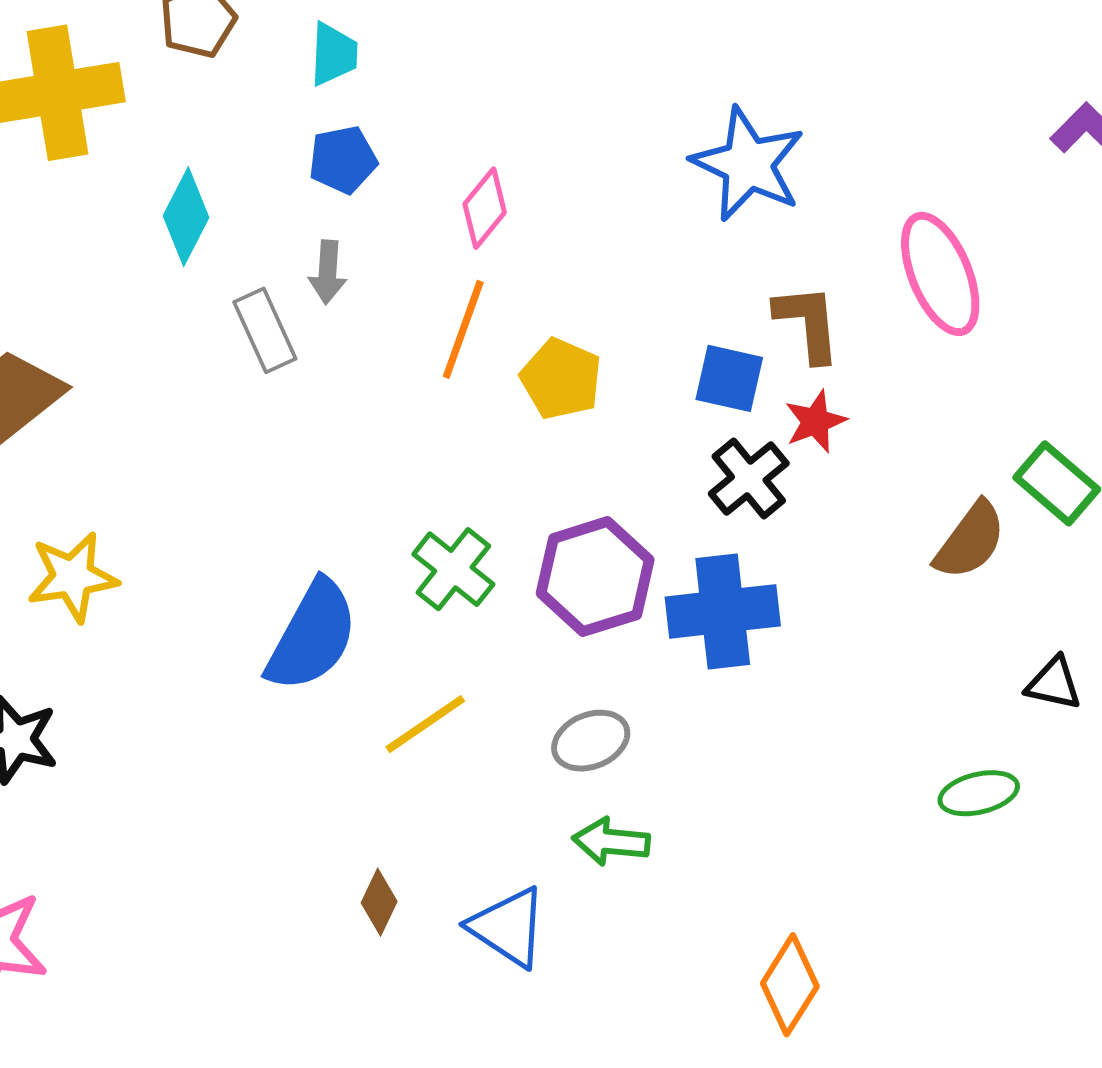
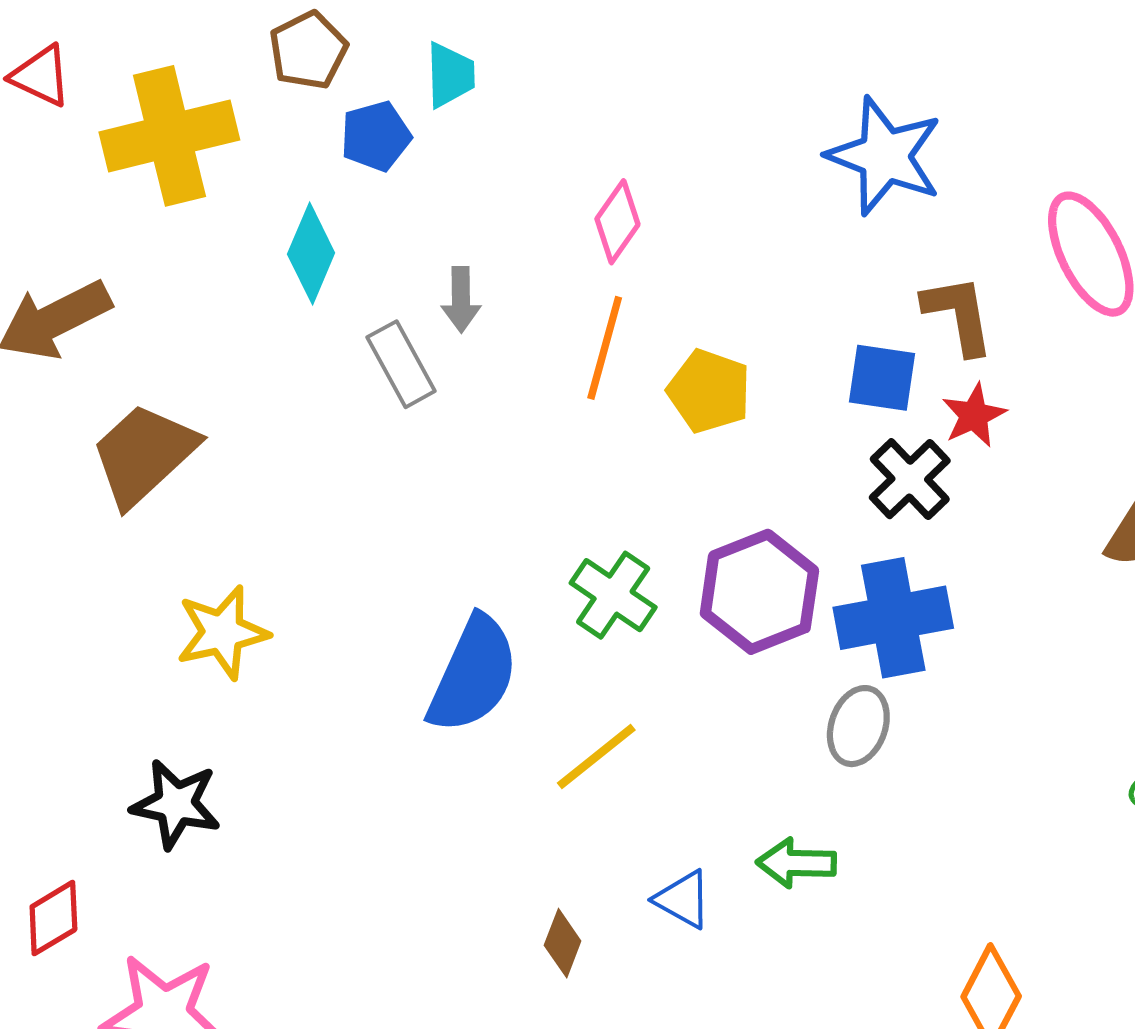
blue pentagon: (343, 160) -> (376, 136), moved
gray ellipse: (591, 741) -> (858, 726), moved, turned -44
blue triangle: (508, 927) -> (683, 899), moved, size x0.7

